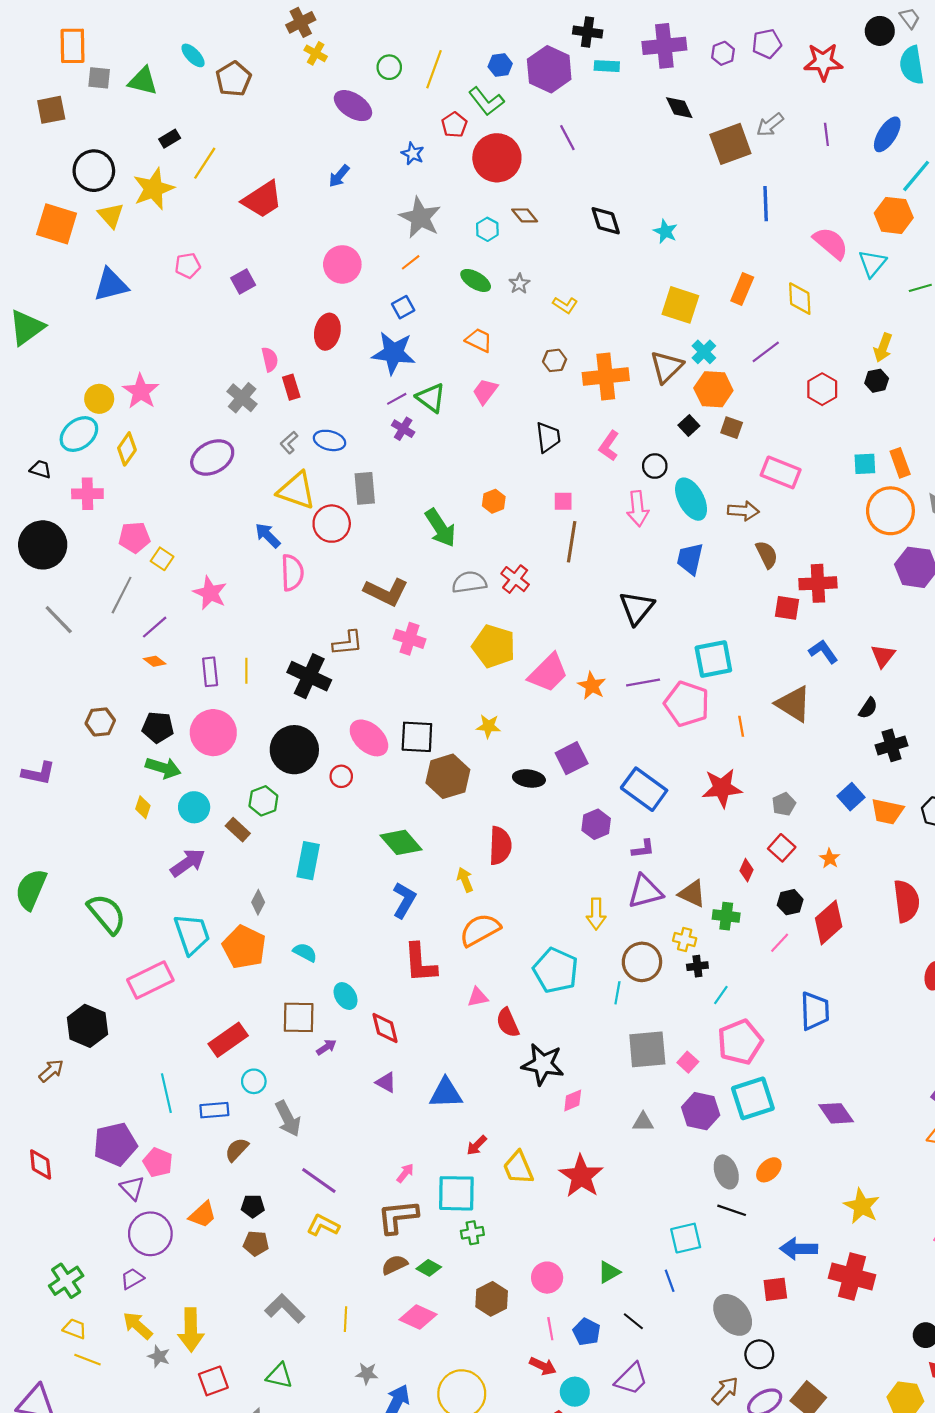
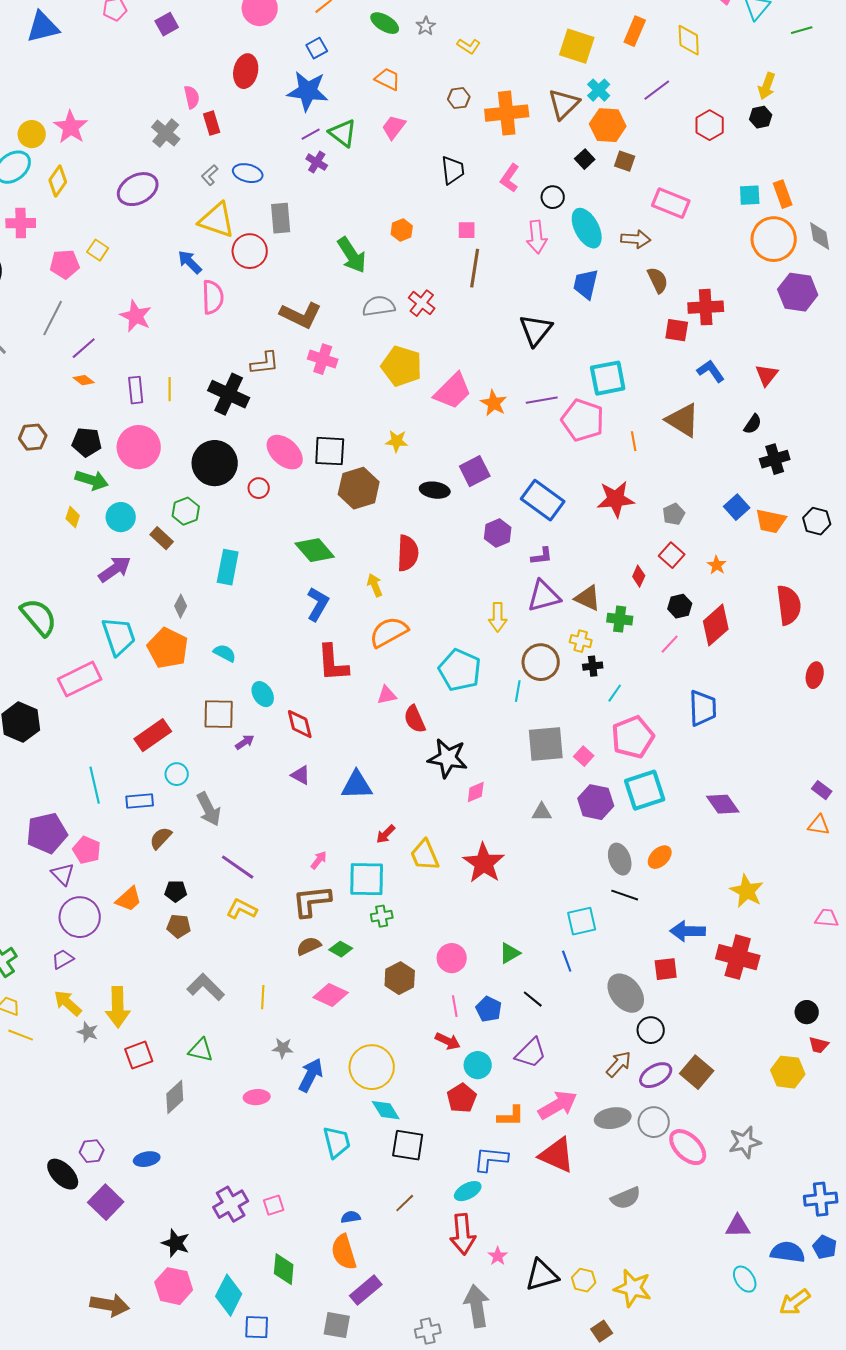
yellow square: (162, 559) -> (98, 250), moved

